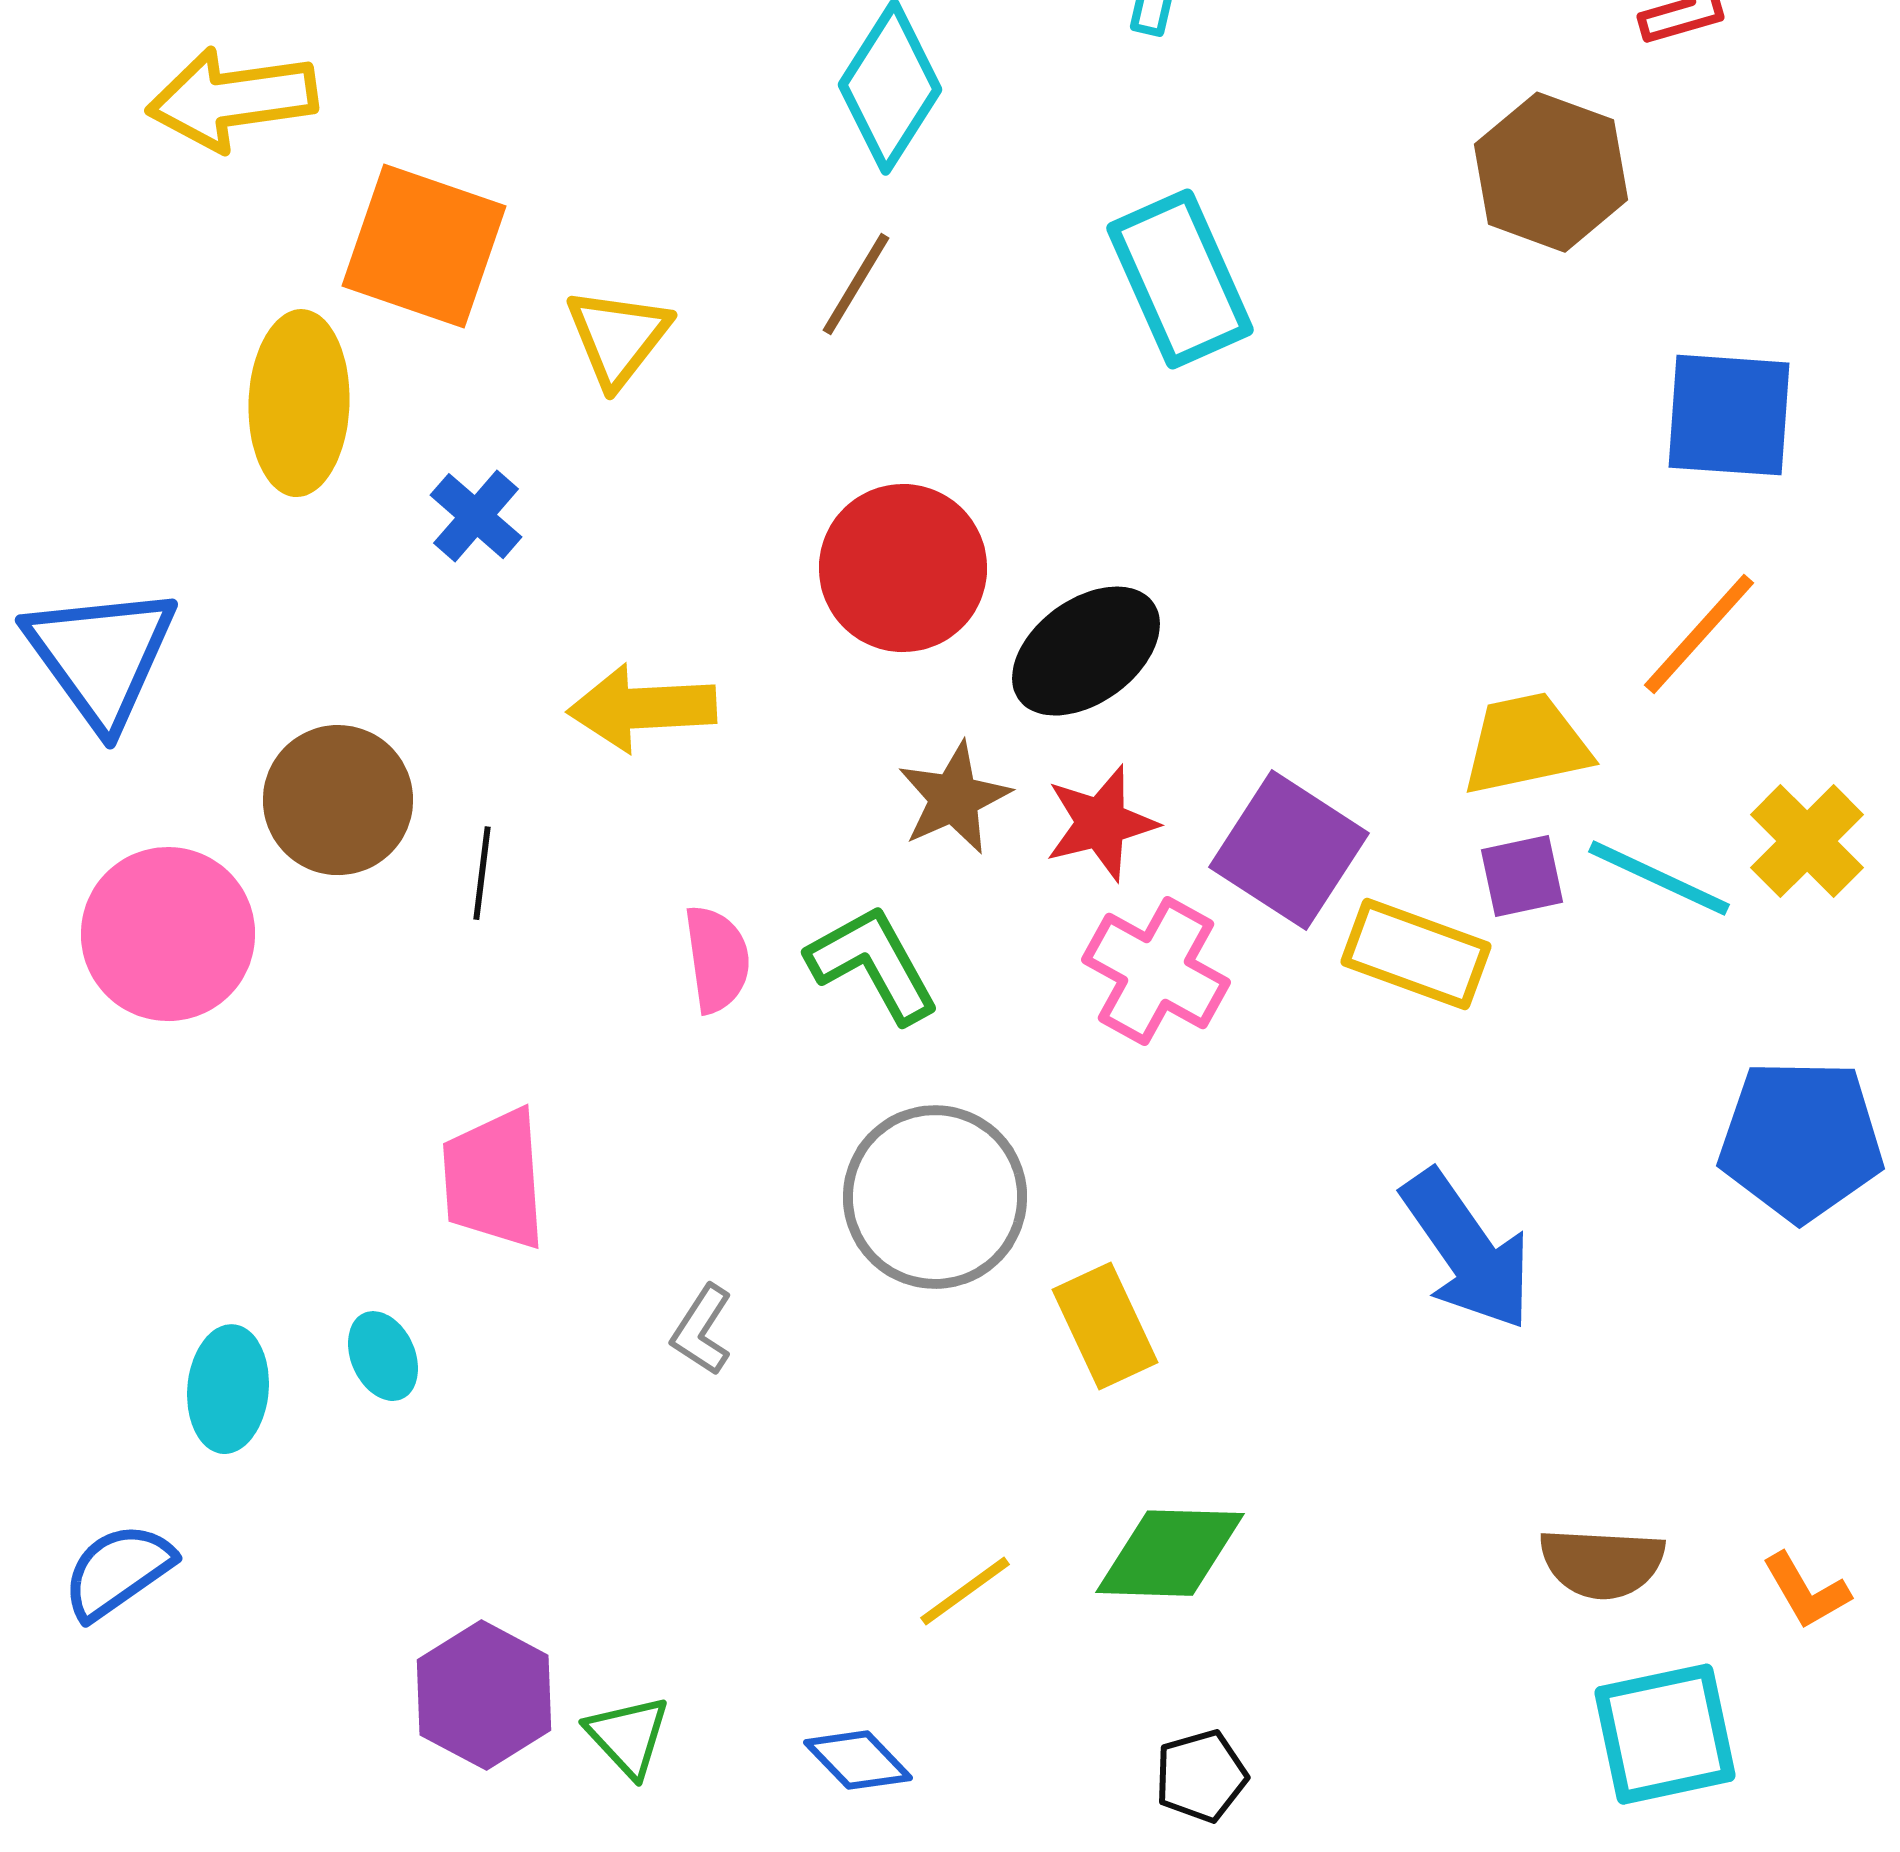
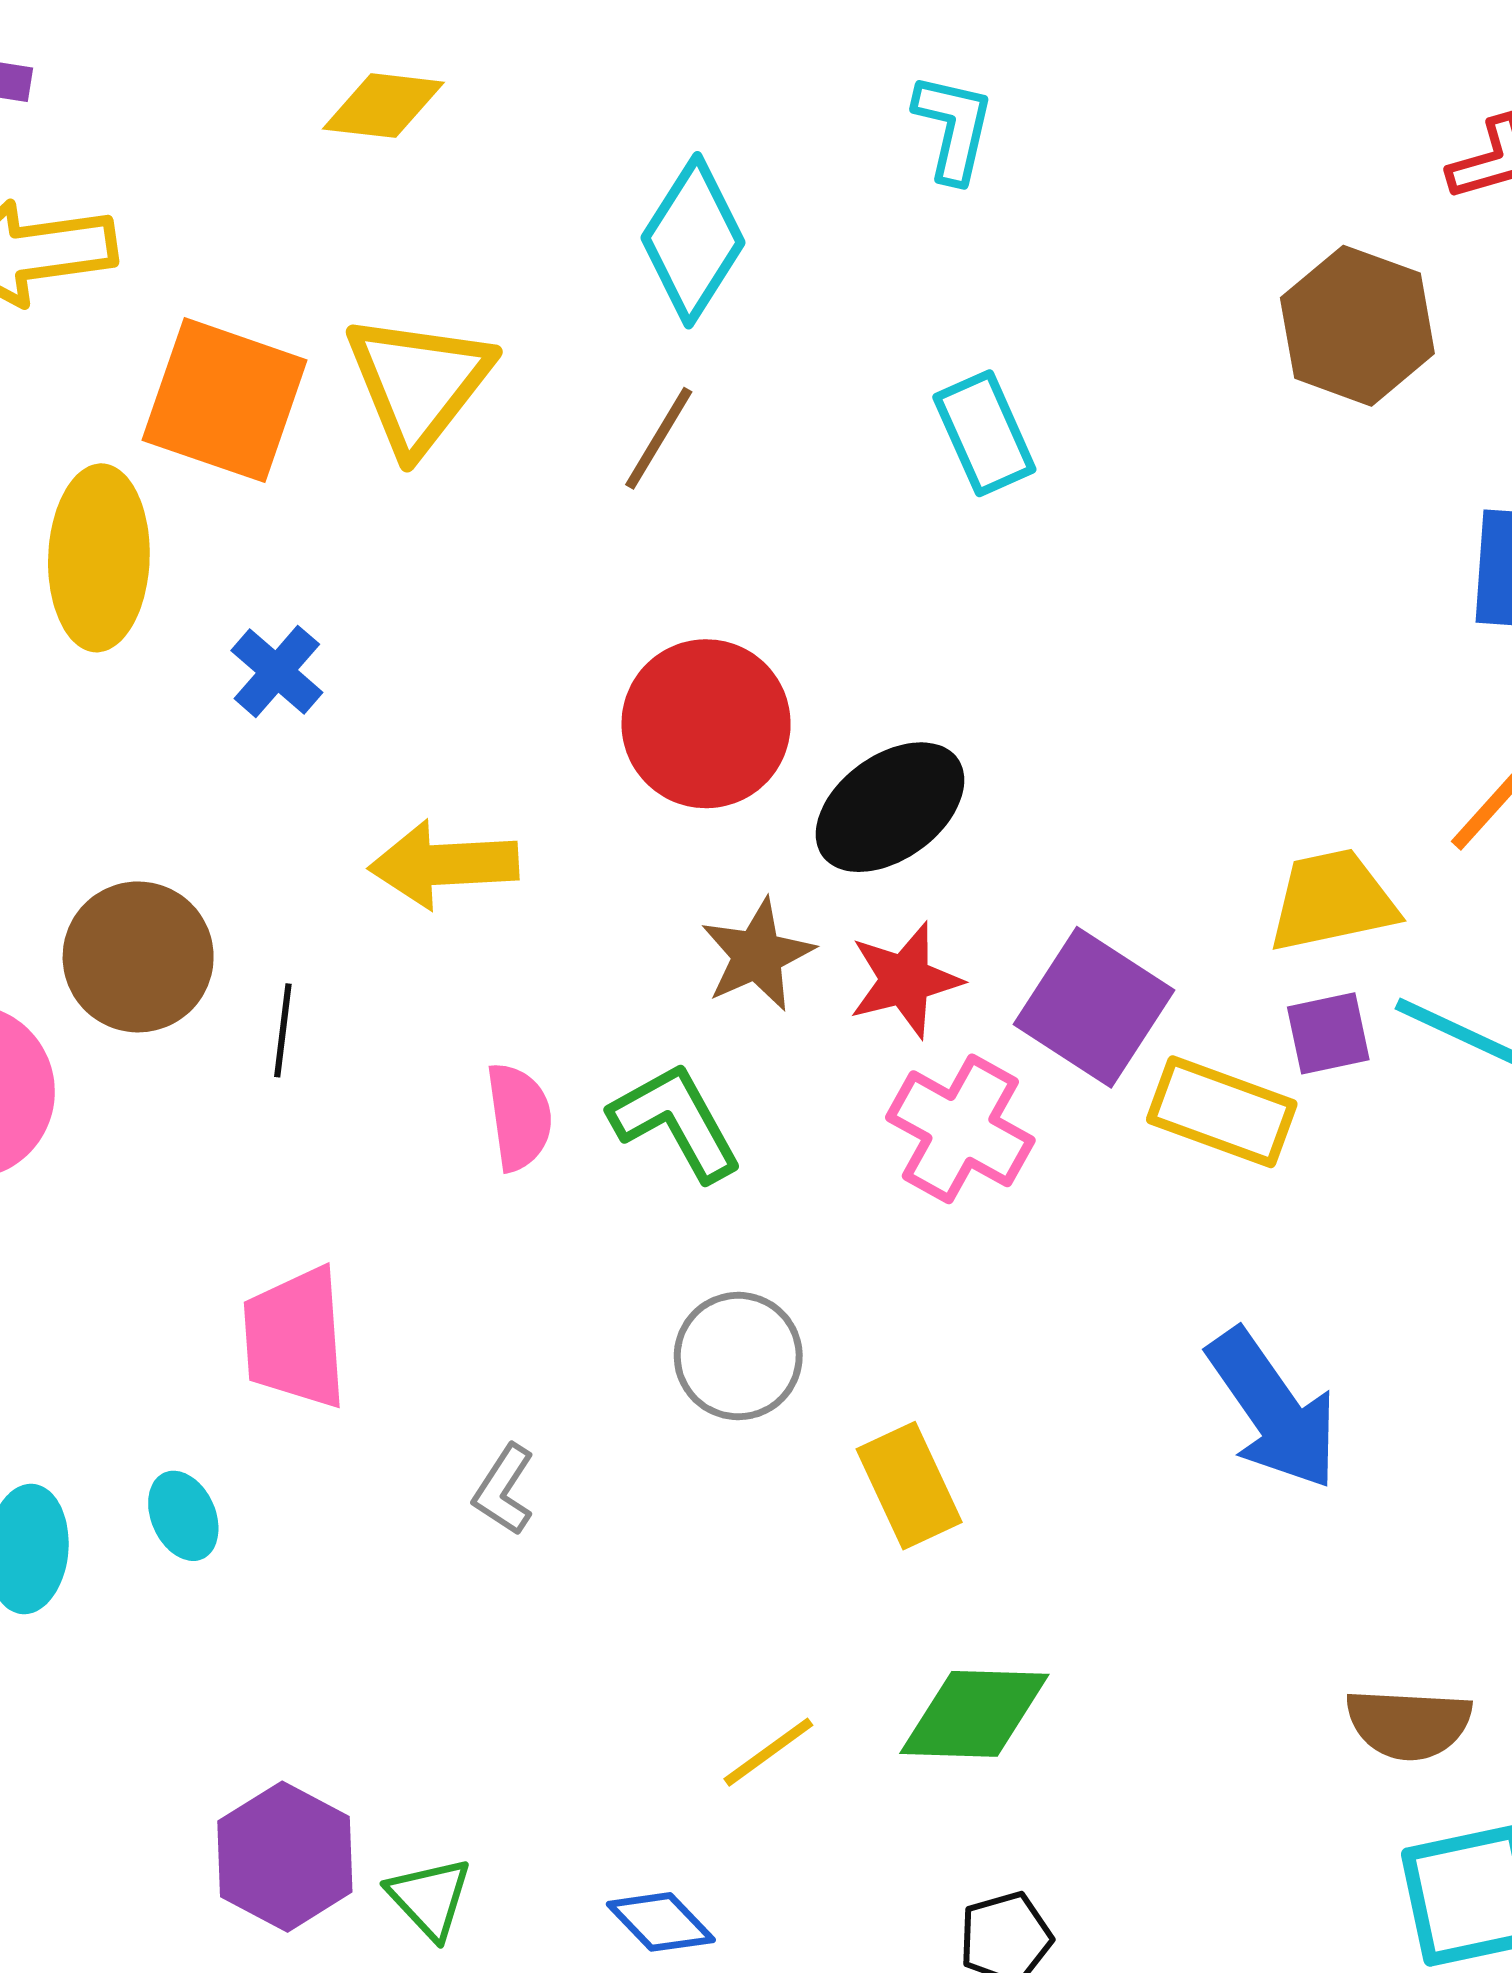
cyan rectangle: (1180, 279) -> (984, 433), size x0.7
yellow triangle: (618, 337) -> (419, 383), moved, size x1.4
gray circle: (935, 1197) -> (738, 1356), size x0.7

